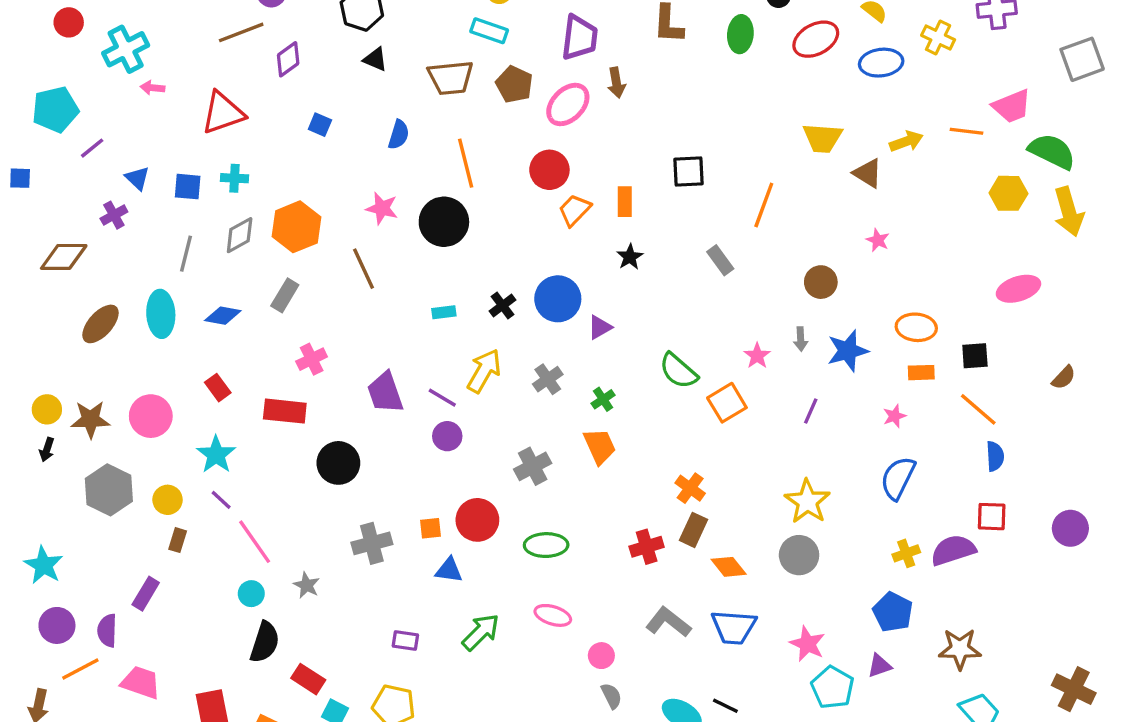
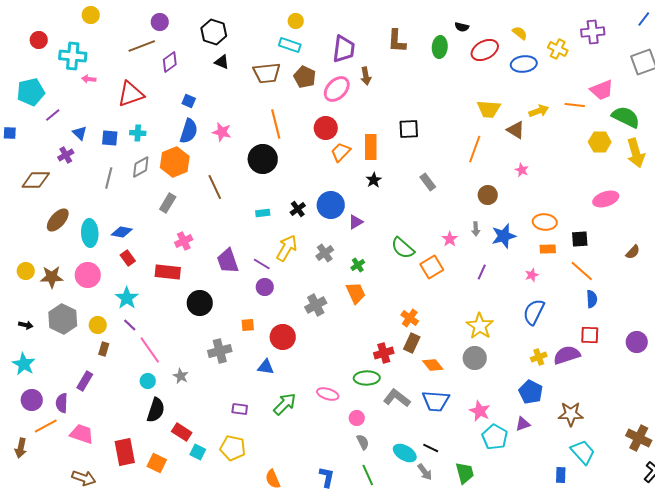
cyan cross: (126, 49) -> (73, 56), turned 32
blue semicircle: (399, 135) -> (189, 131), moved, size x1.4
orange rectangle: (625, 202) -> (371, 147), size x1.4
orange line: (764, 205) -> (475, 149), moved
pink star: (382, 208) -> (222, 132), moved
cyan ellipse: (161, 314) -> (90, 233), moved
blue diamond: (223, 316) -> (122, 232), moved
black arrow: (47, 450) -> (26, 325), moved, turned -96
orange square: (430, 528) -> (248, 325), moved
green ellipse: (546, 545) -> (367, 378), moved

